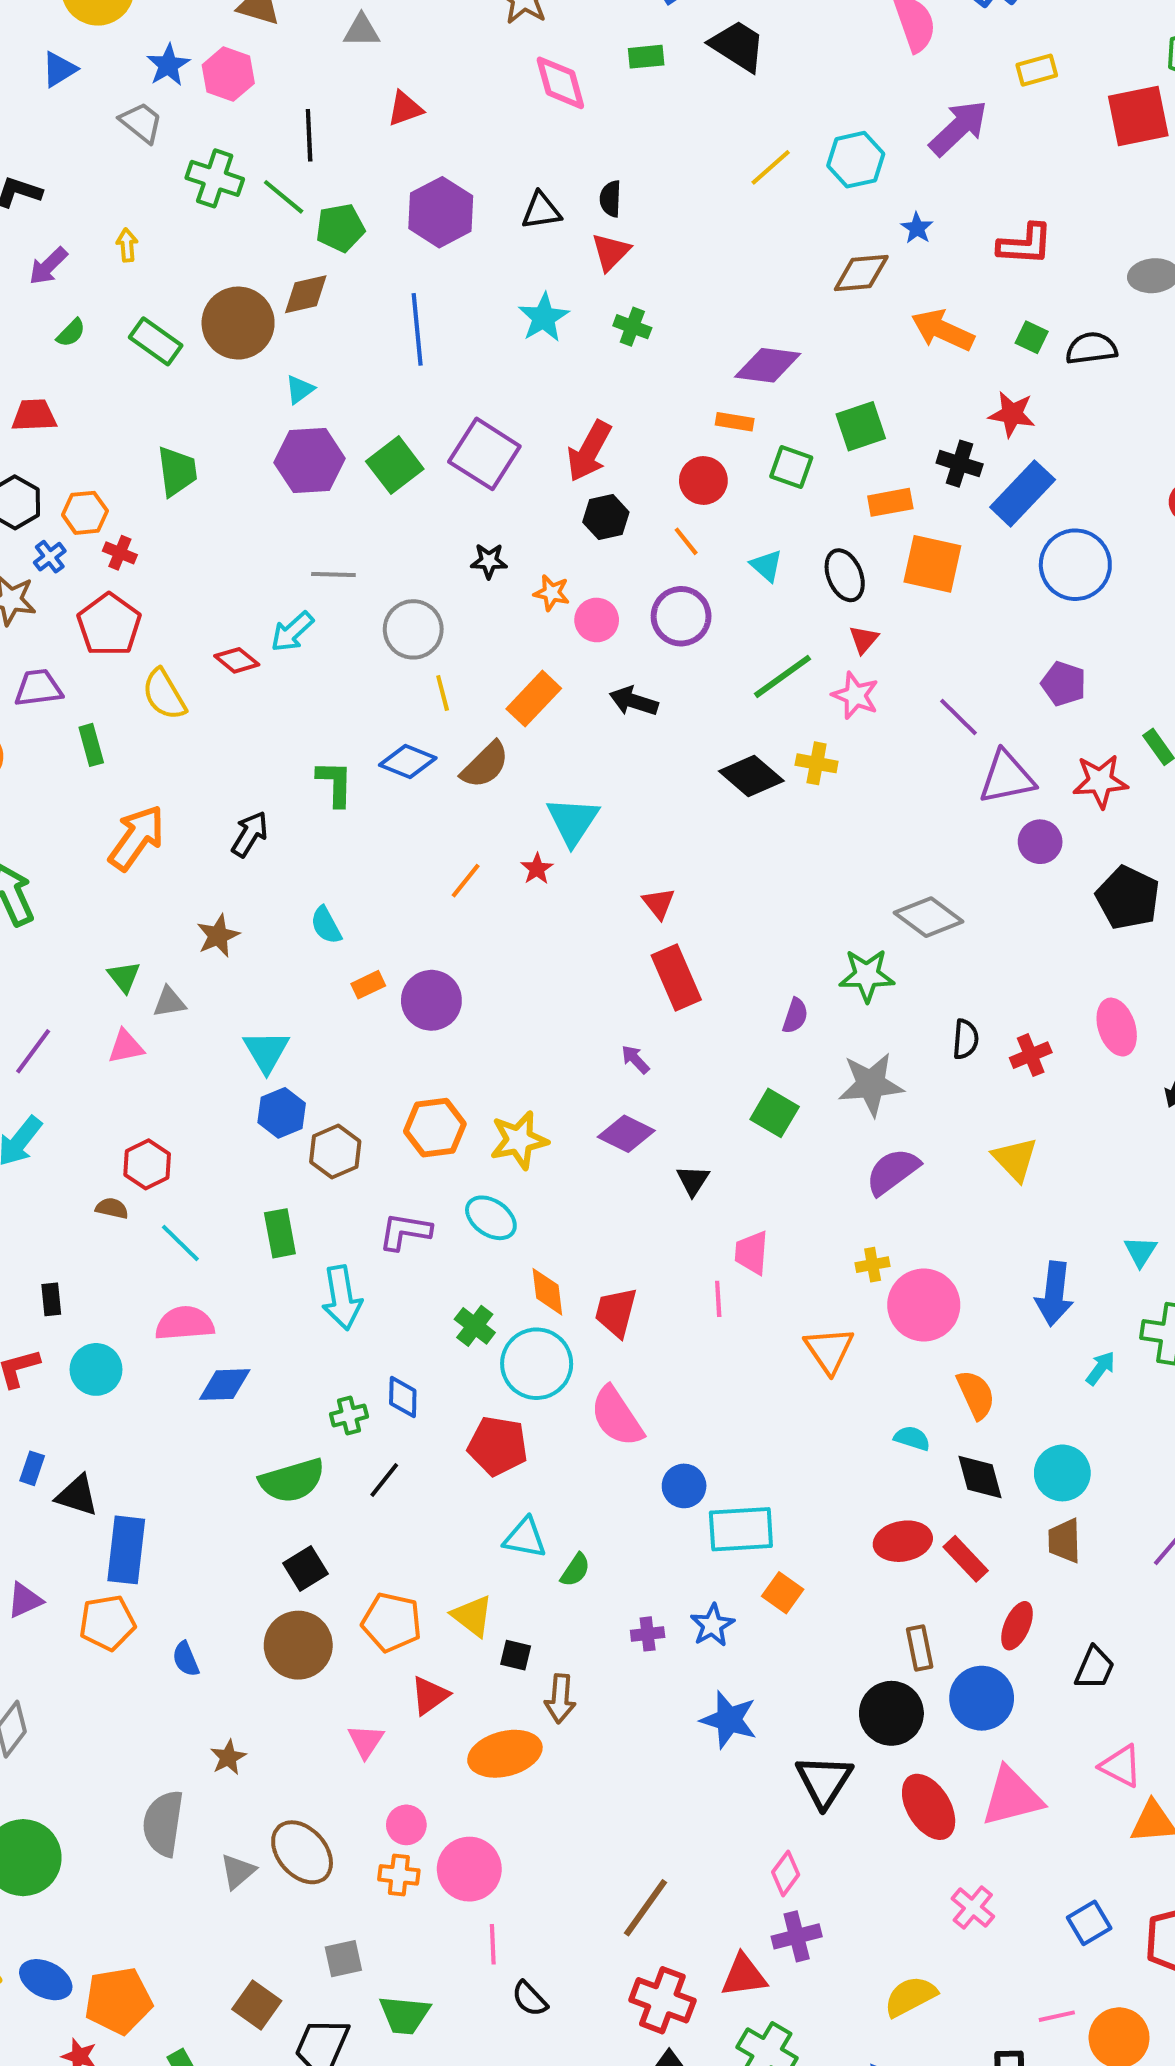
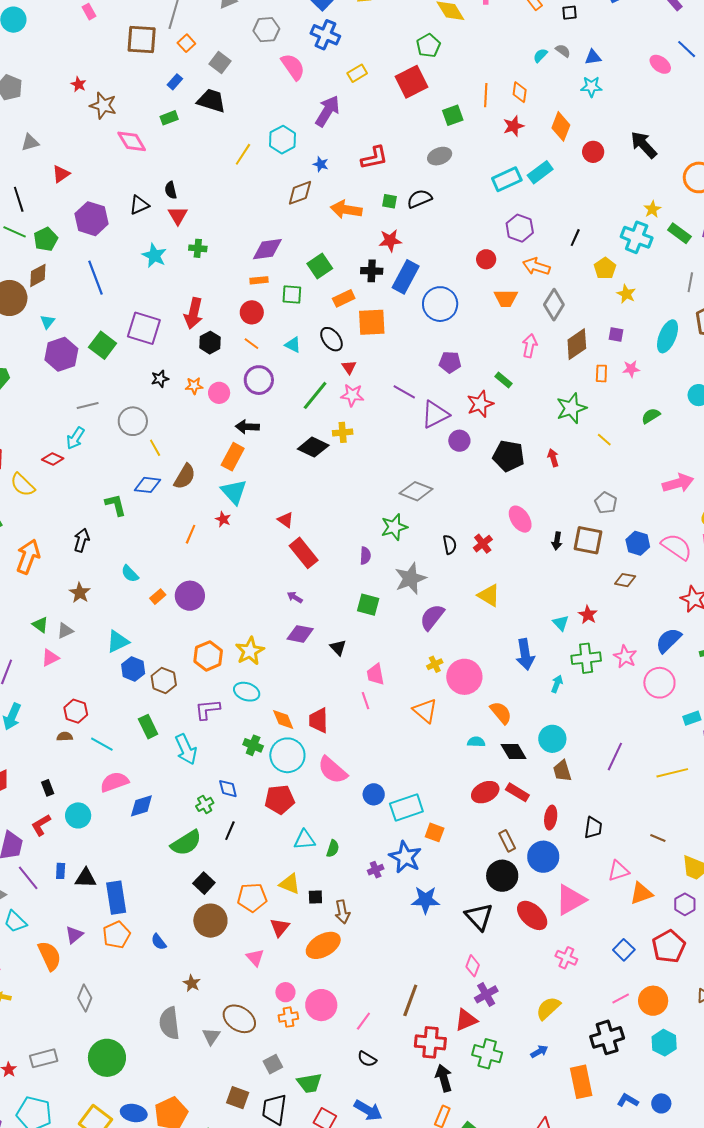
orange rectangle: (534, 699) -> (233, 457), moved
cyan triangle: (266, 1051) -> (118, 642), turned 50
blue star: (712, 1625) -> (405, 857), size x1.5
pink triangle: (1121, 1766) -> (618, 871), turned -30
pink line: (493, 1944) -> (363, 1021), moved, turned 54

